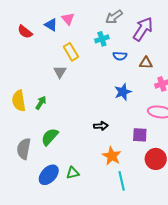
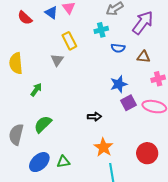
yellow semicircle: (19, 101) -> (16, 63), moved
purple square: (140, 135) -> (128, 103), moved, turned -35

